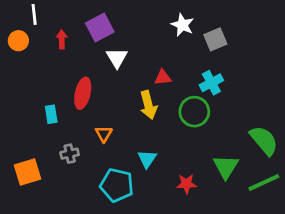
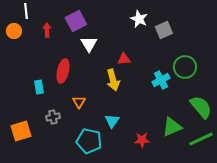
cyan cross: (211, 83) -> (161, 80), moved
green circle: (194, 112) -> (185, 67), moved
green triangle: (226, 167) -> (172, 127), turned 35

